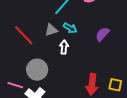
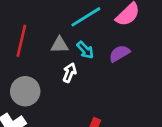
purple semicircle: (102, 34) -> (119, 54), moved
red line: (24, 35) -> (21, 41), turned 40

